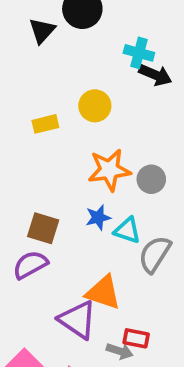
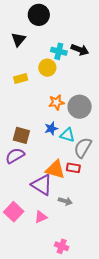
black triangle: (42, 31) -> (18, 39), moved
cyan cross: (139, 53) -> (59, 51), moved
orange star: (109, 170) -> (56, 102), size x0.7
gray circle: (151, 179) -> (80, 107), size x1.5
red rectangle: (136, 338) -> (73, 168), moved

